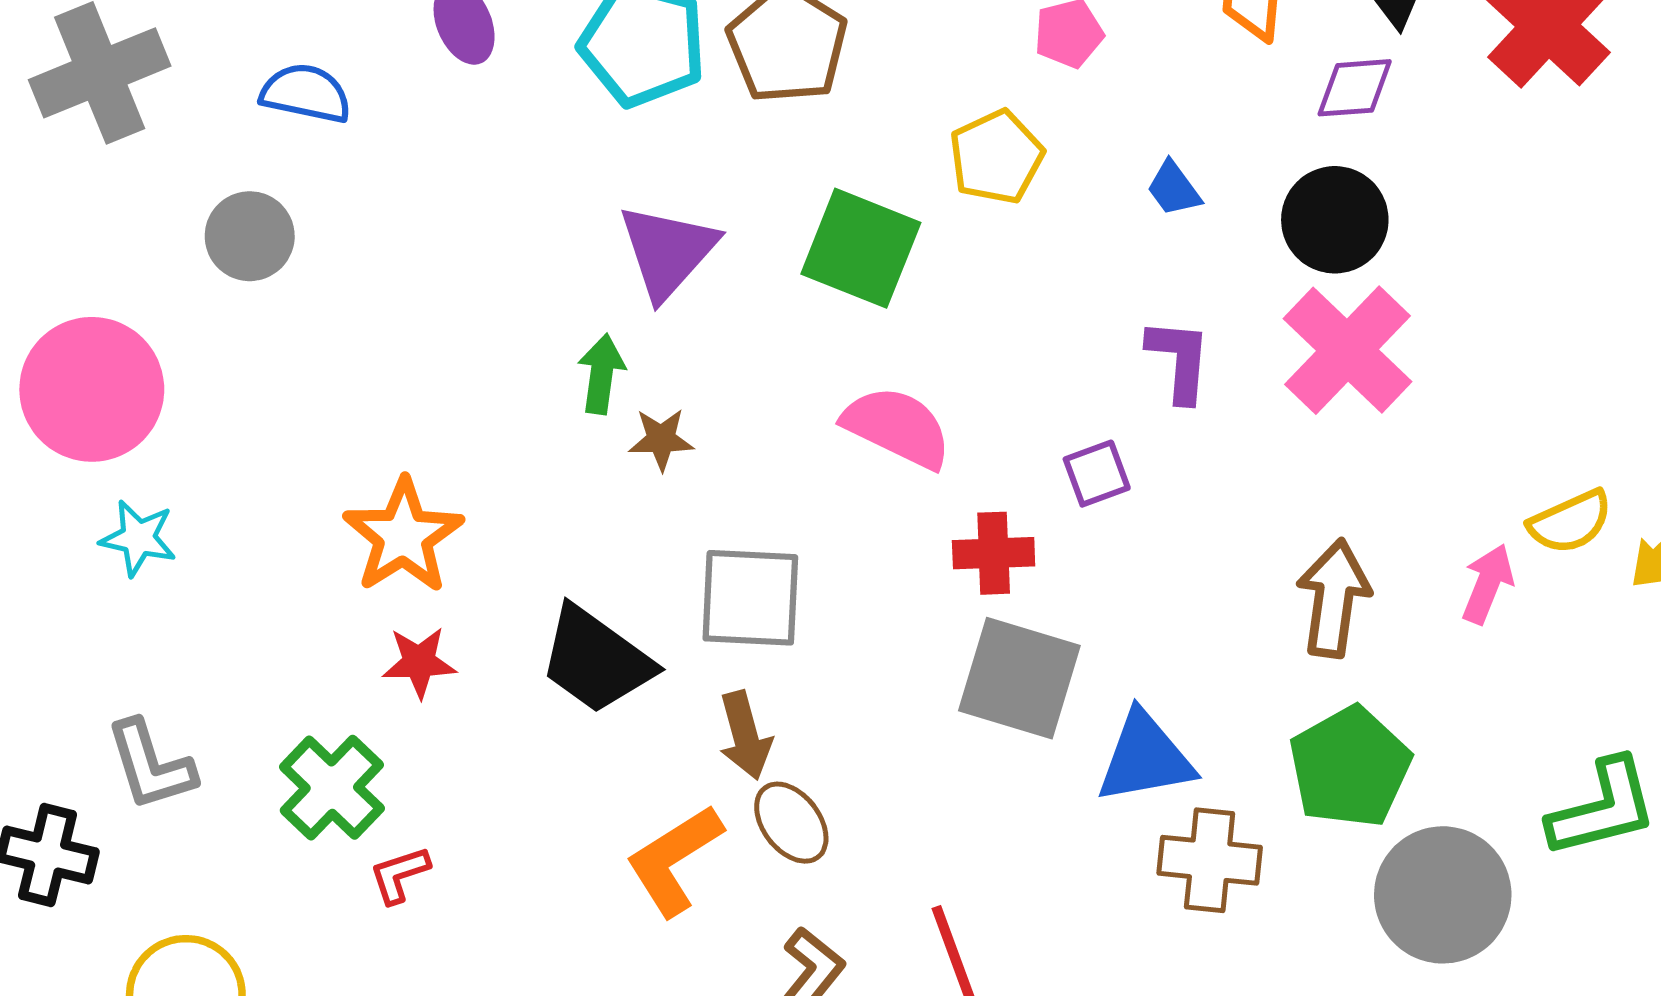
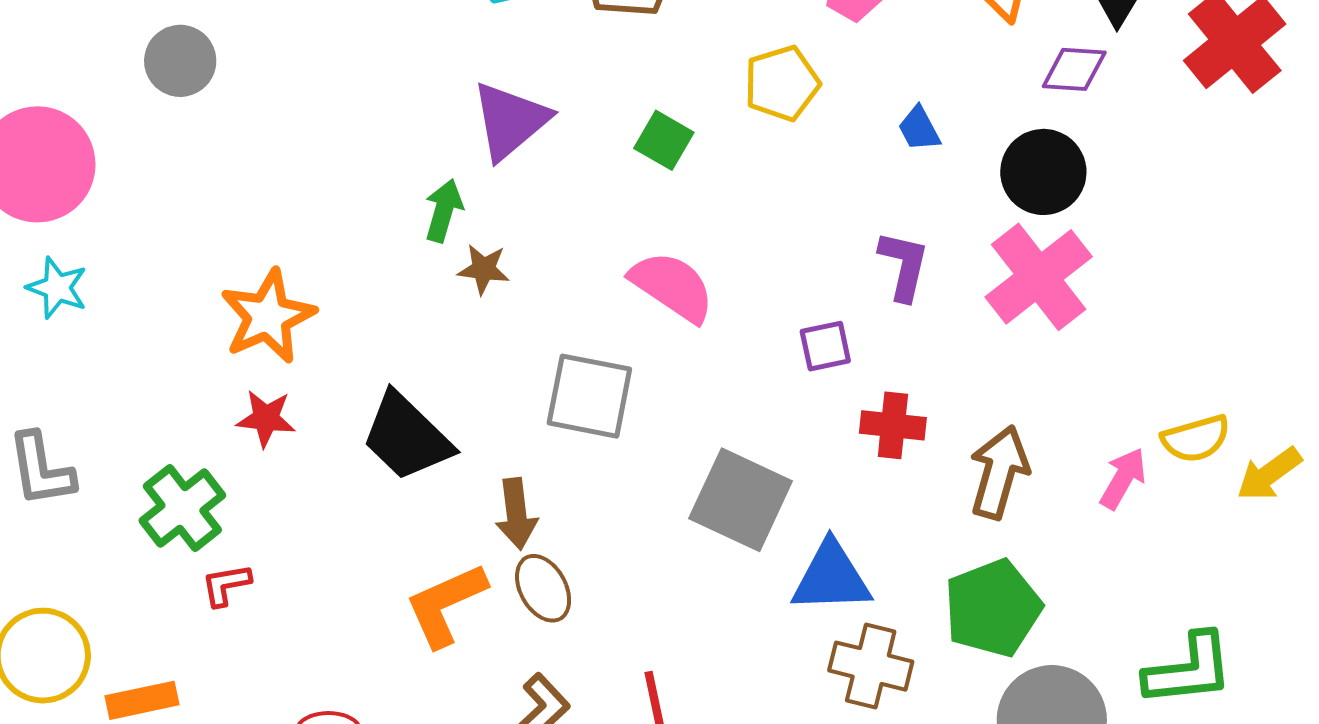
green square: (861, 248) -> (664, 140), size x0.6
red cross: (994, 553) -> (893, 425), moved
gray square: (750, 598) -> (589, 396), moved

